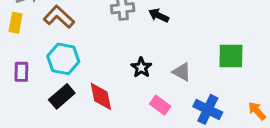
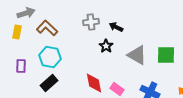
black star: (141, 68) -> (106, 46), moved
gray triangle: (182, 72) -> (137, 55), moved, size x1.5
red diamond: (101, 96) -> (94, 83), moved

